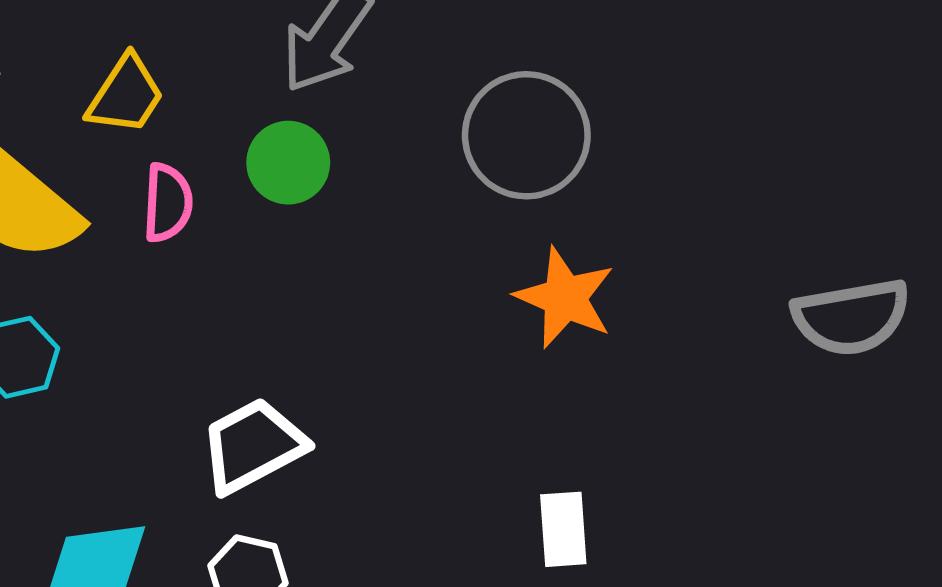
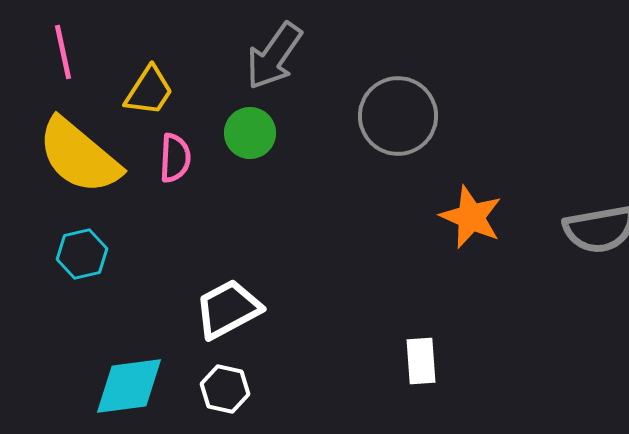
orange star: (565, 298) -> (471, 217), moved

